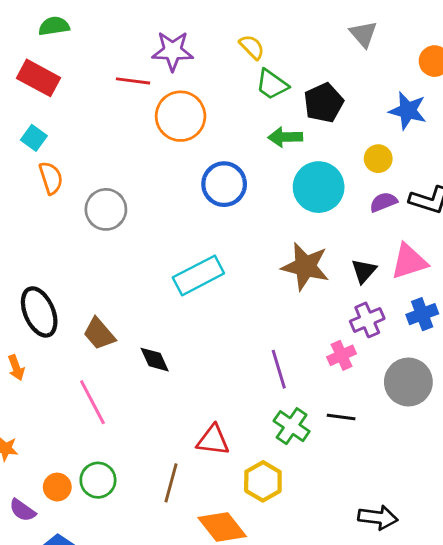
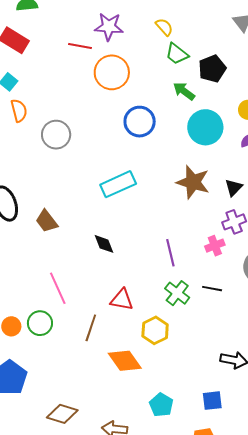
green arrow: (285, 137) -> (184, 91), turned 35
black diamond: (155, 360) -> (104, 244), moved
pink line: (92, 402) -> (58, 288), moved

